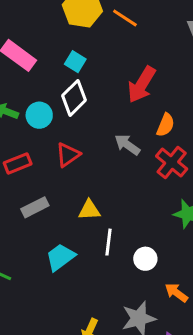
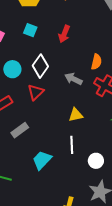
red arrow: (142, 85) -> (64, 34), moved, size x0.7
white diamond: (74, 98) -> (40, 66), moved
yellow triangle: (89, 210) -> (76, 115), moved
white circle: (145, 259) -> (96, 161), moved

